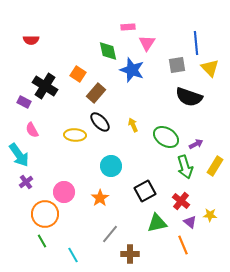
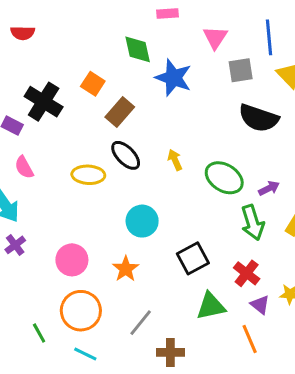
pink triangle: (147, 43) -> (215, 37), moved
orange circle: (45, 214) -> (81, 311), moved
cyan line: (73, 255) -> (85, 354), turned -35

